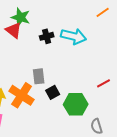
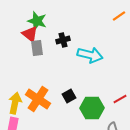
cyan arrow: (74, 36) -> (90, 55), moved
gray rectangle: (39, 76) -> (37, 48), moved
red line: (104, 83) -> (120, 99), moved

